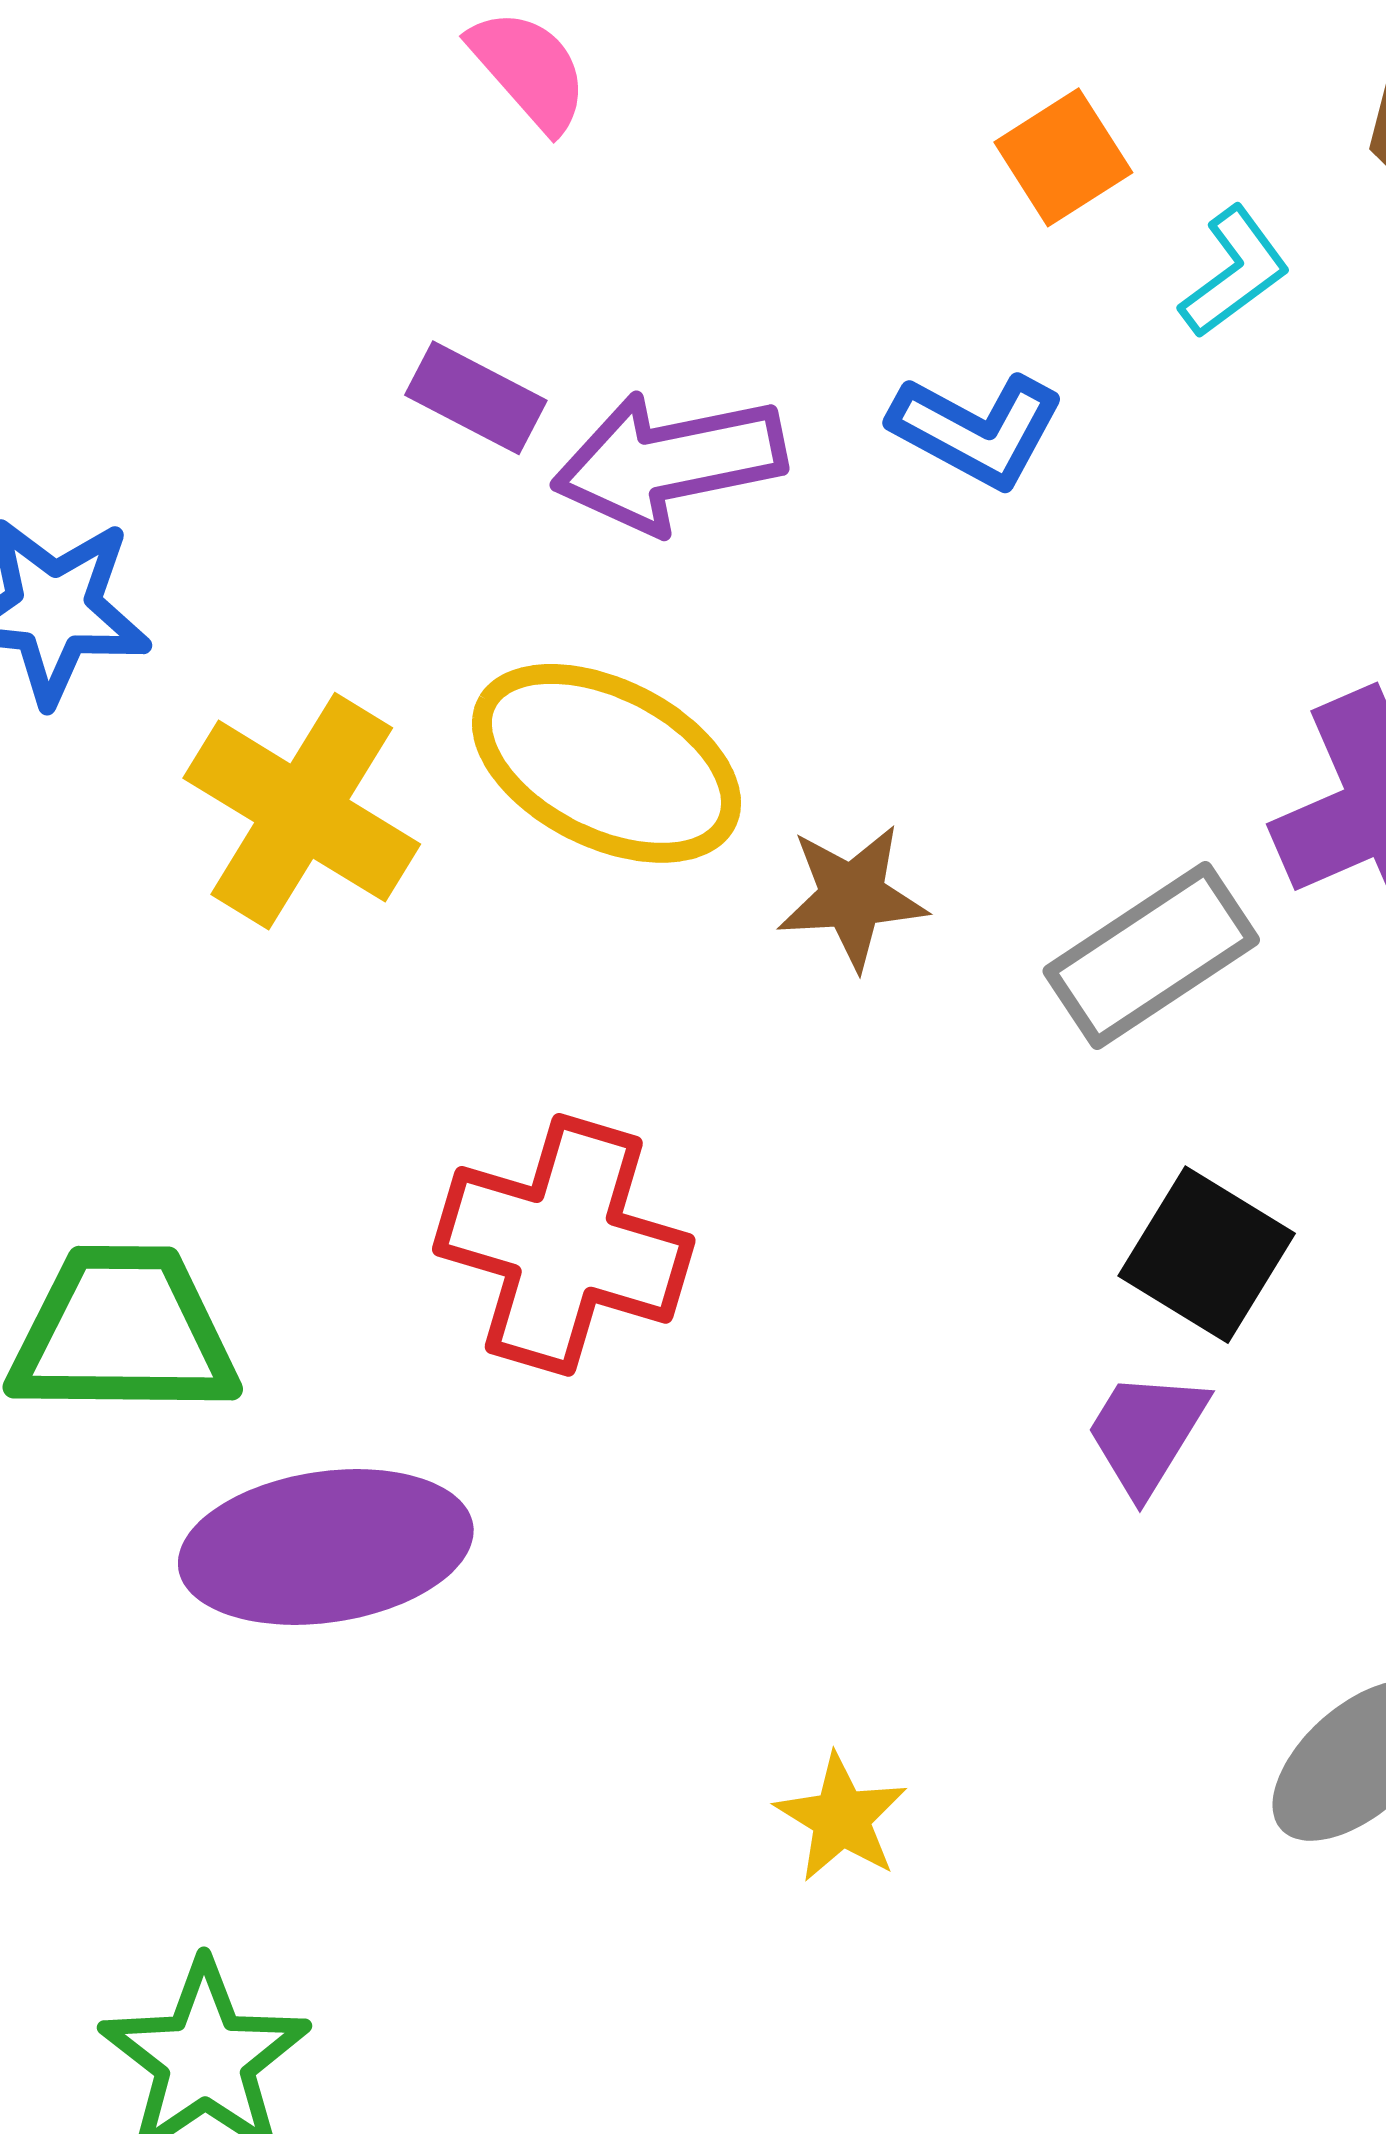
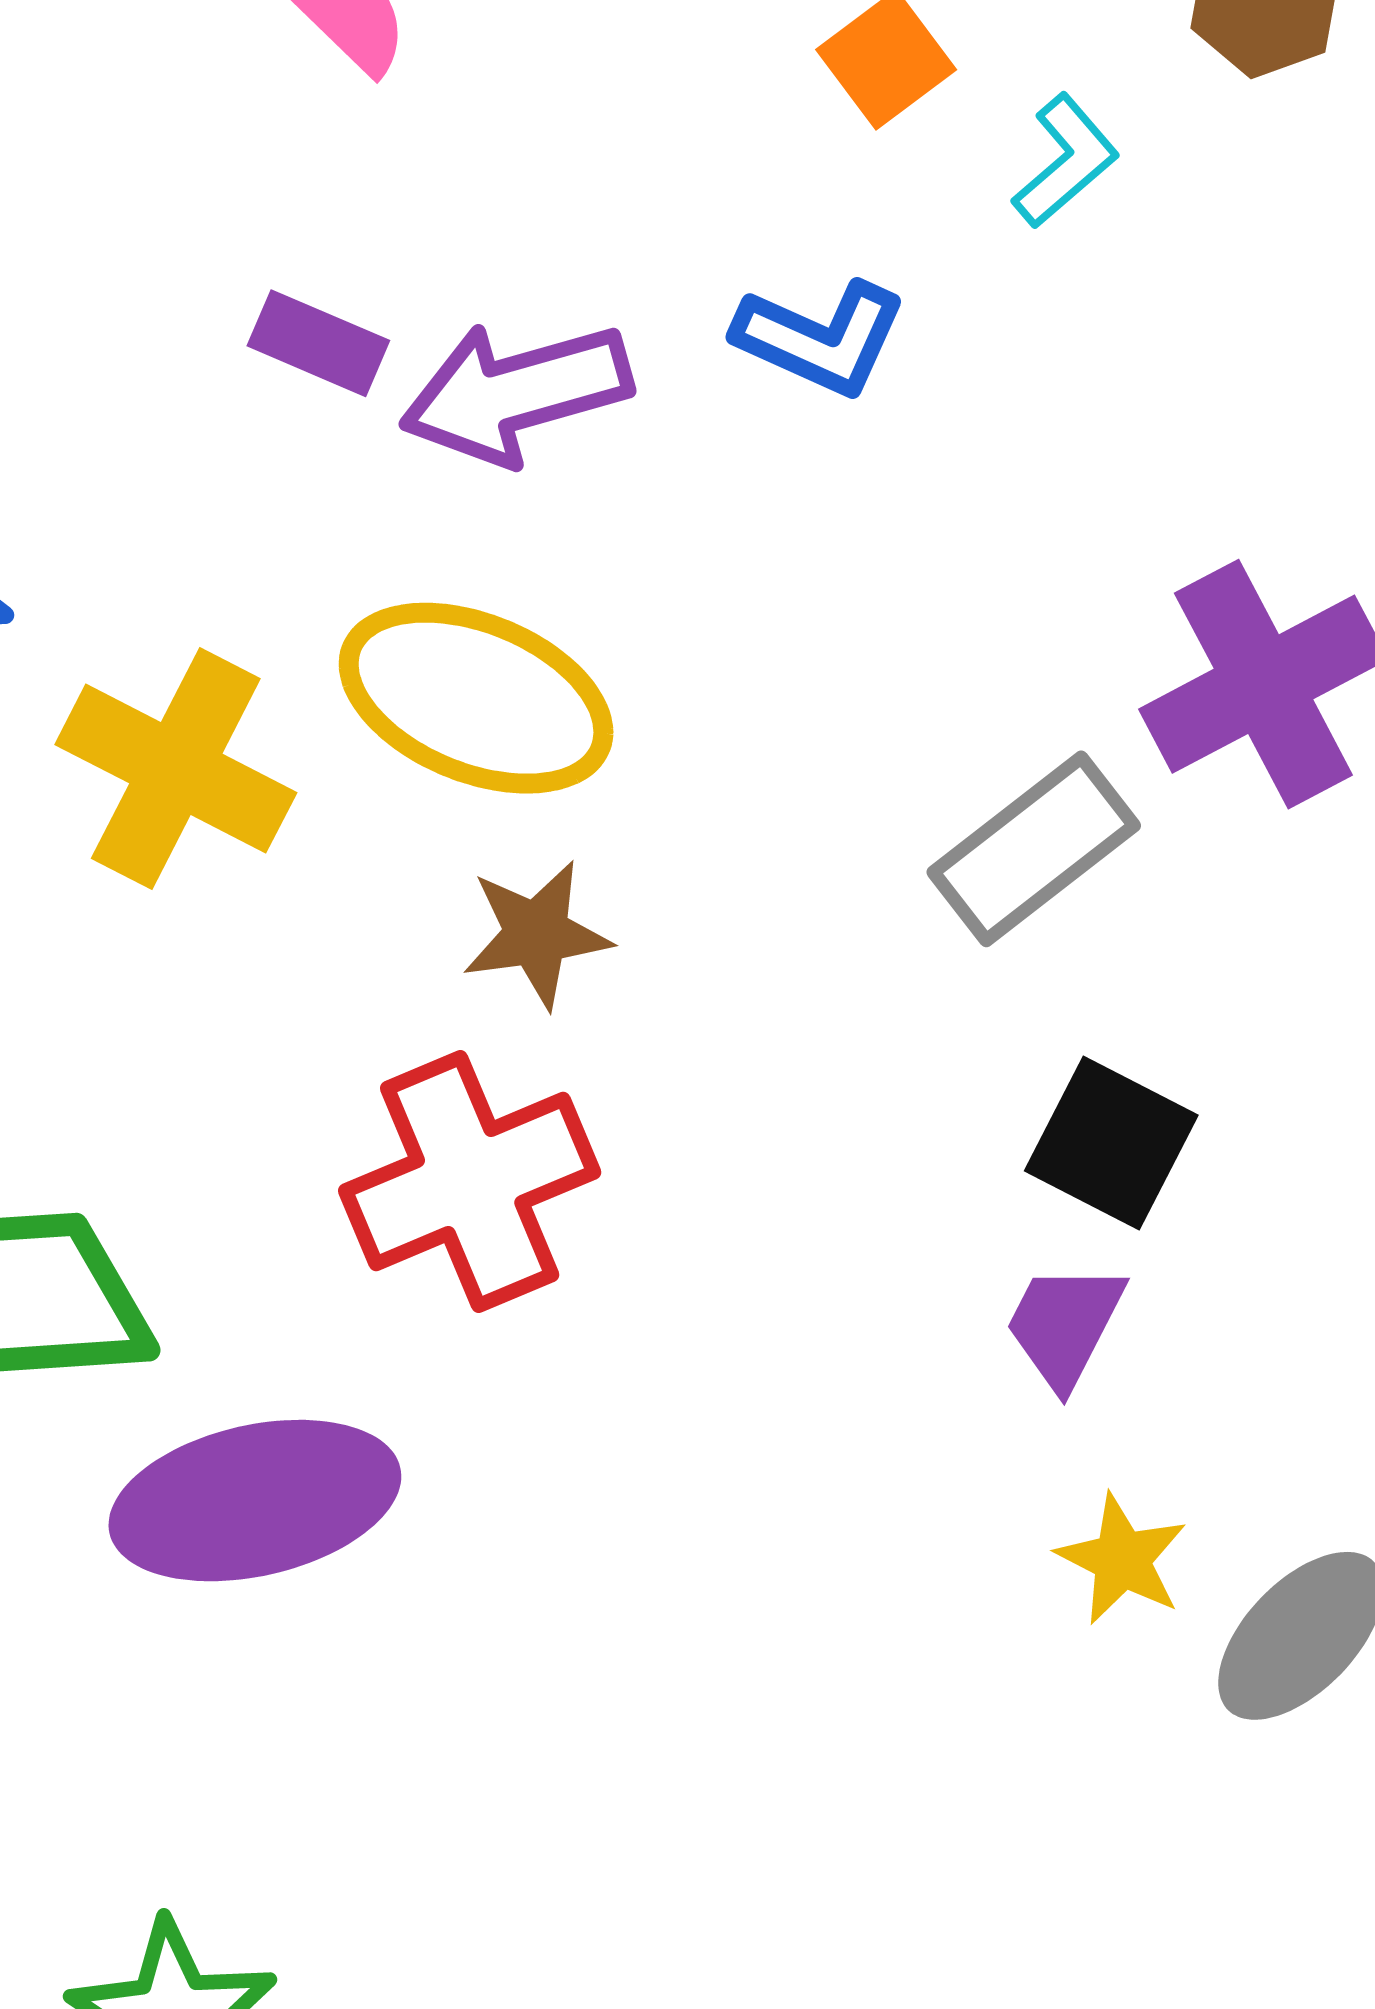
brown star: (852, 897) -> (537, 934), moved
red cross: (564, 1245) -> (470, 1181), turned -35
yellow star: (841, 1818) -> (1122, 1559), moved

